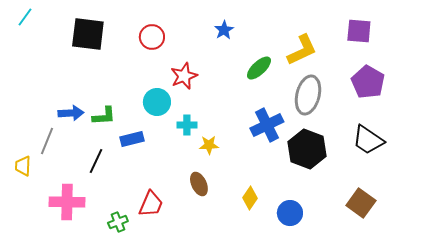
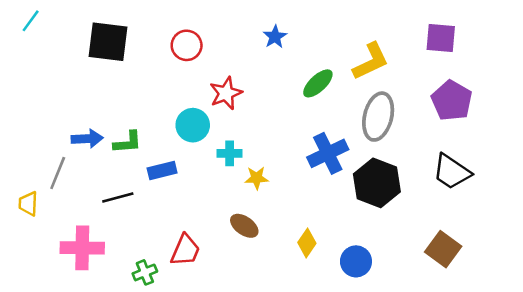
black line: (96, 161) -> (118, 198), turned 50
brown ellipse: (199, 184) -> (244, 226), turned -30

